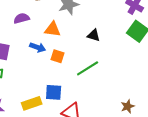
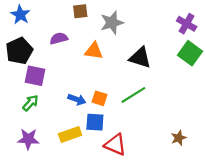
black triangle: (94, 35) -> (140, 58), size x1.5
blue arrow: (38, 47) -> (77, 99), moved
orange square: (58, 56) -> (99, 98), moved

